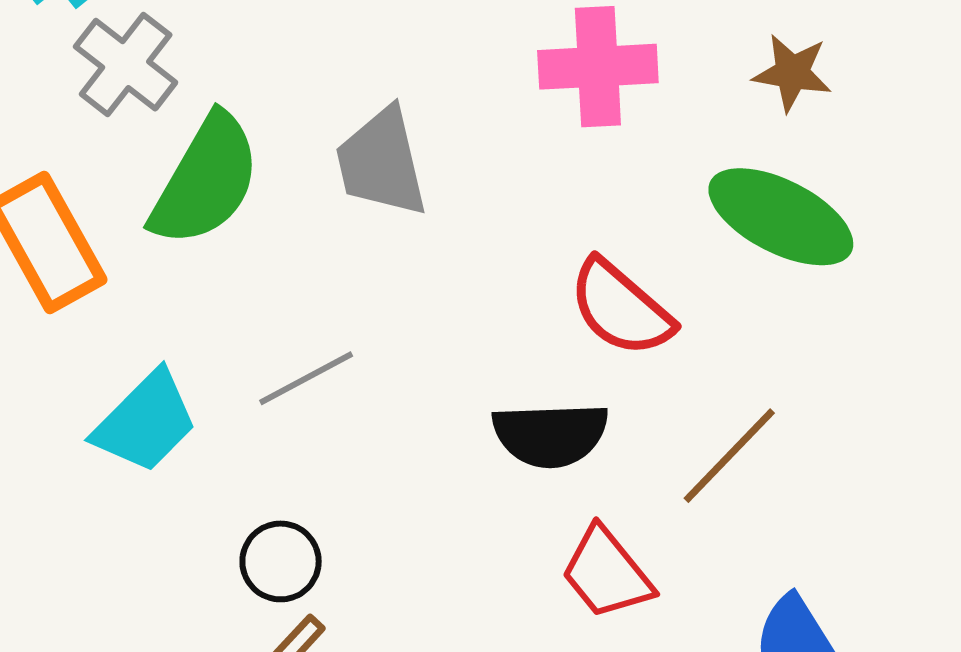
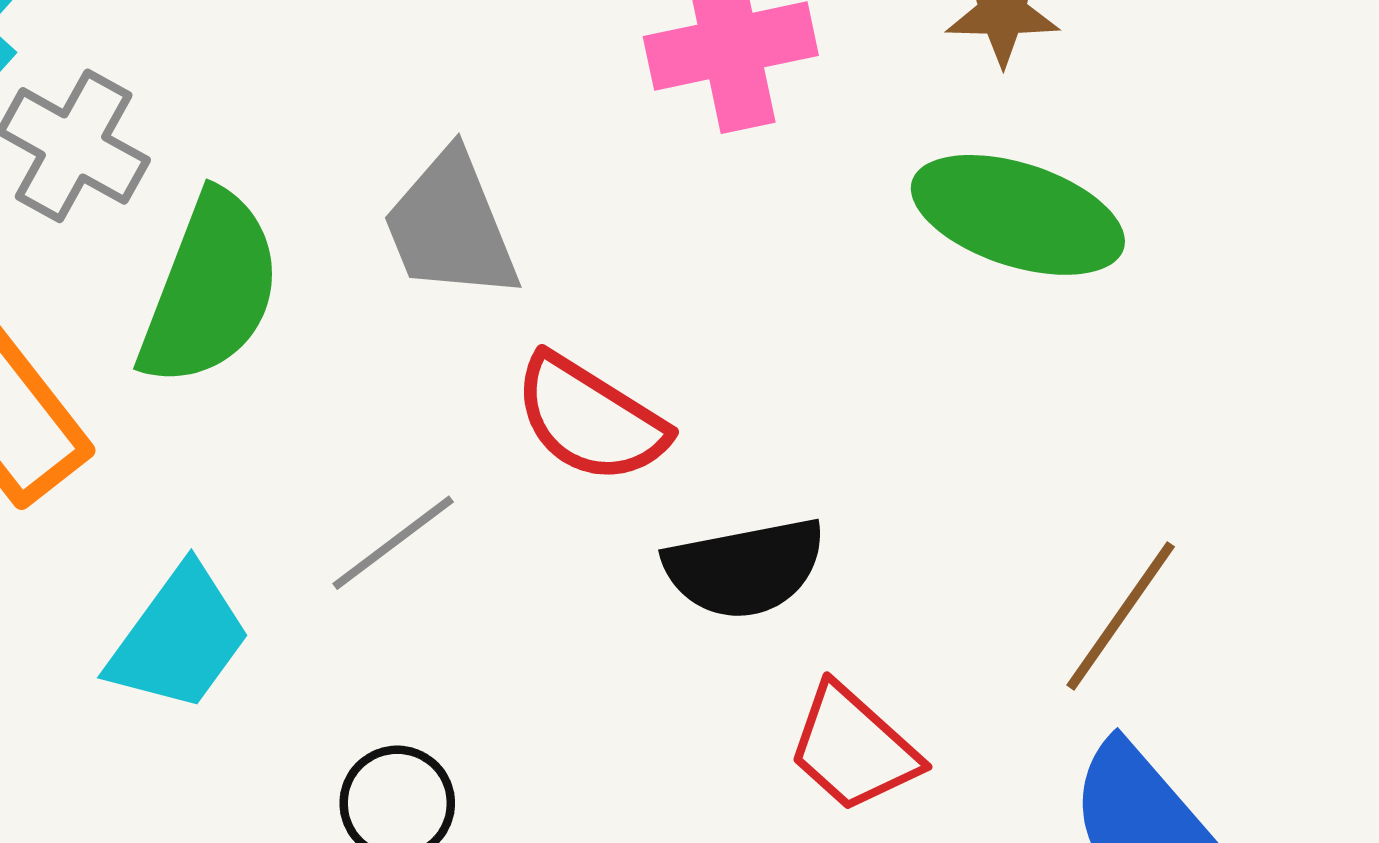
red semicircle: (621, 308) -> (590, 419), moved
brown line: (729, 456) -> (1121, 616), moved

